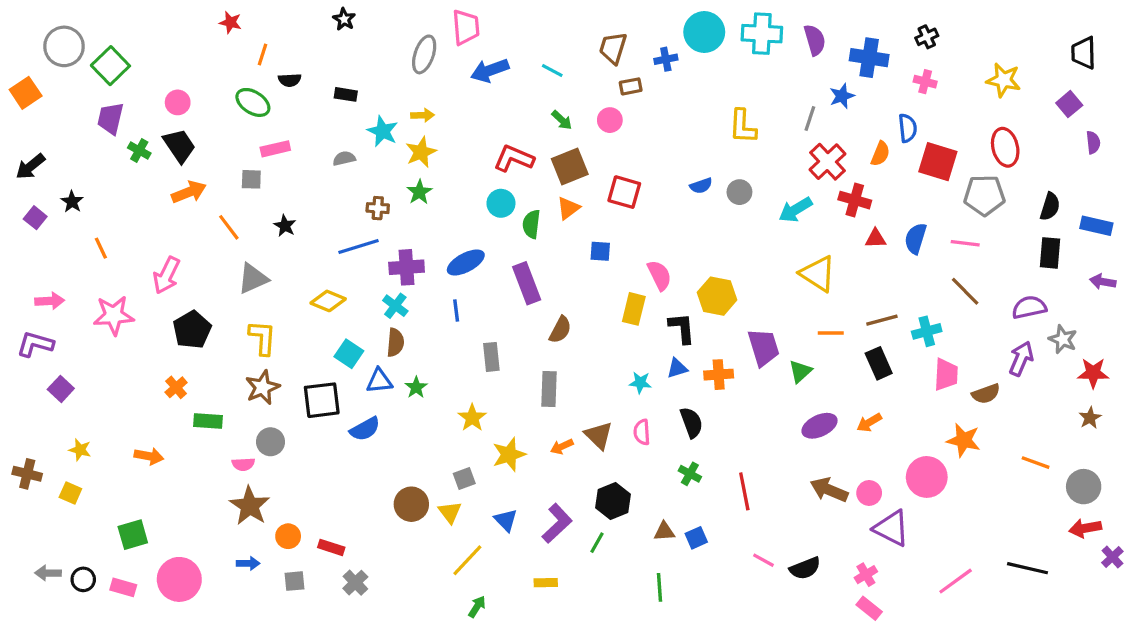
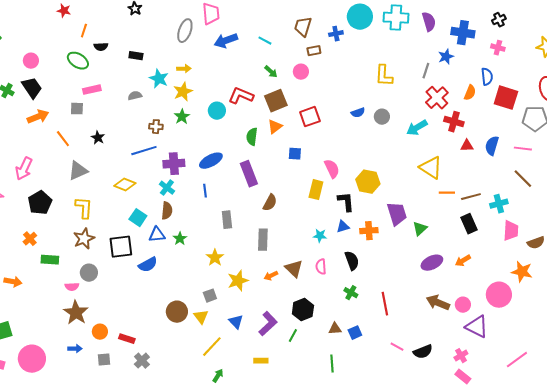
red square: (624, 192) -> (310, 117), turned -35
cyan circle: (501, 203) -> (217, 111), moved
orange line: (831, 333) -> (447, 193), moved

